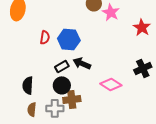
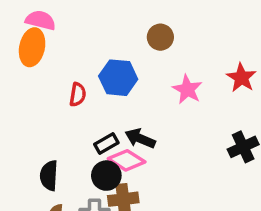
pink star: (111, 12) -> (187, 89), moved
blue hexagon: (69, 39) -> (118, 78), moved
pink diamond: (111, 84) -> (127, 160), moved

